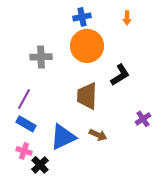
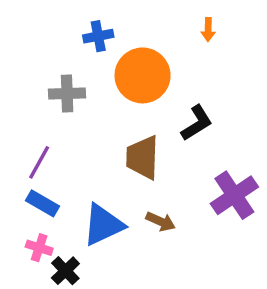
blue cross: (82, 17) -> (98, 36), moved
purple cross: (143, 119) -> (234, 195), size x1.8

